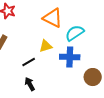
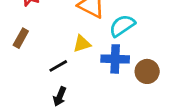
brown circle: (93, 77) -> (147, 71), moved
black arrow: (30, 84) -> (60, 96), turned -128

